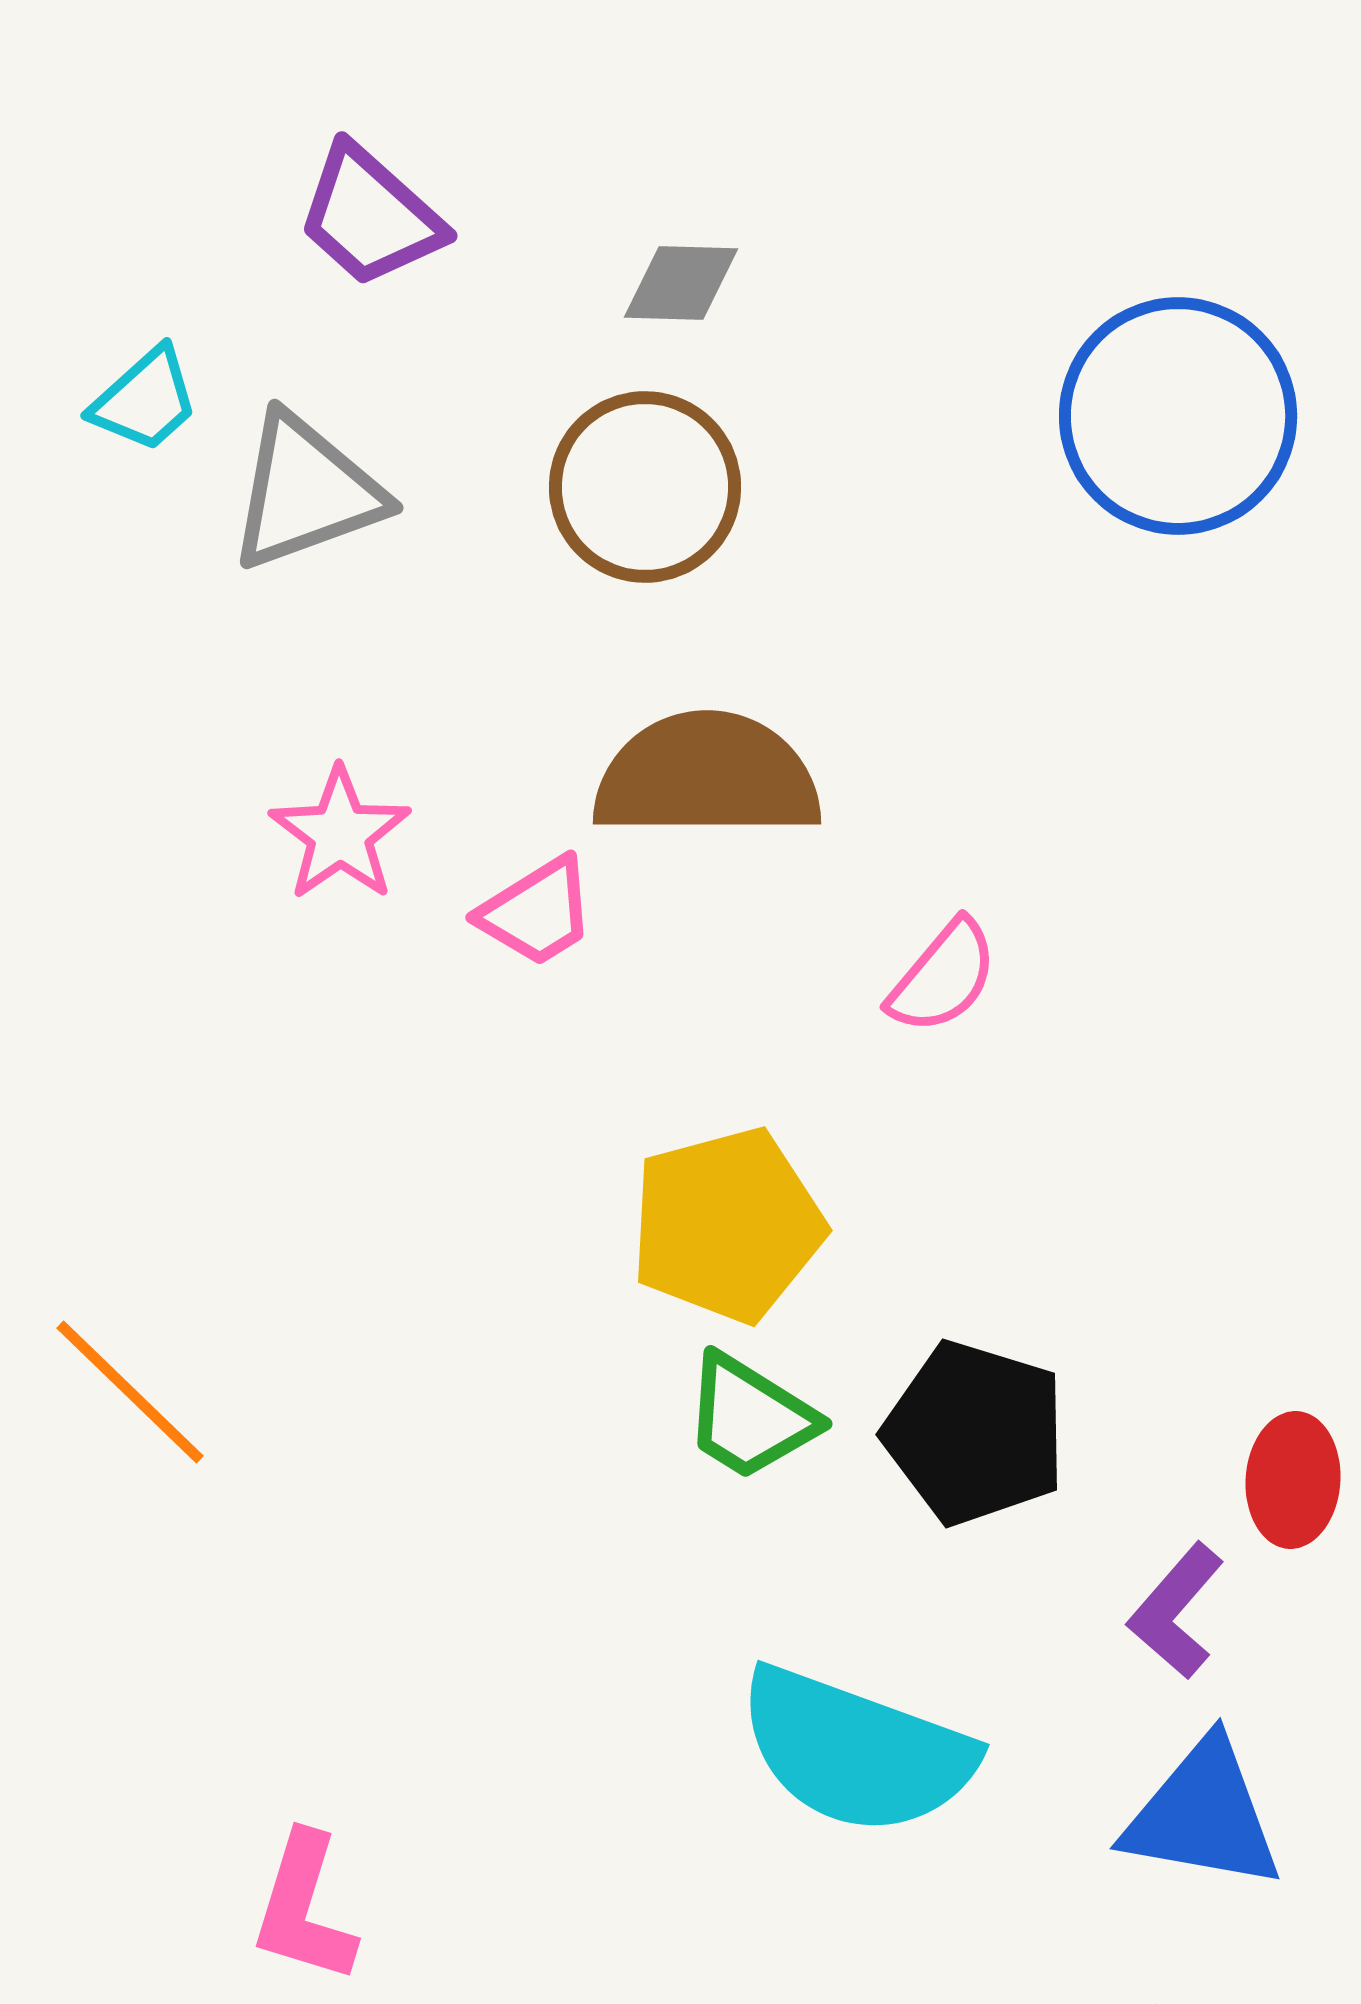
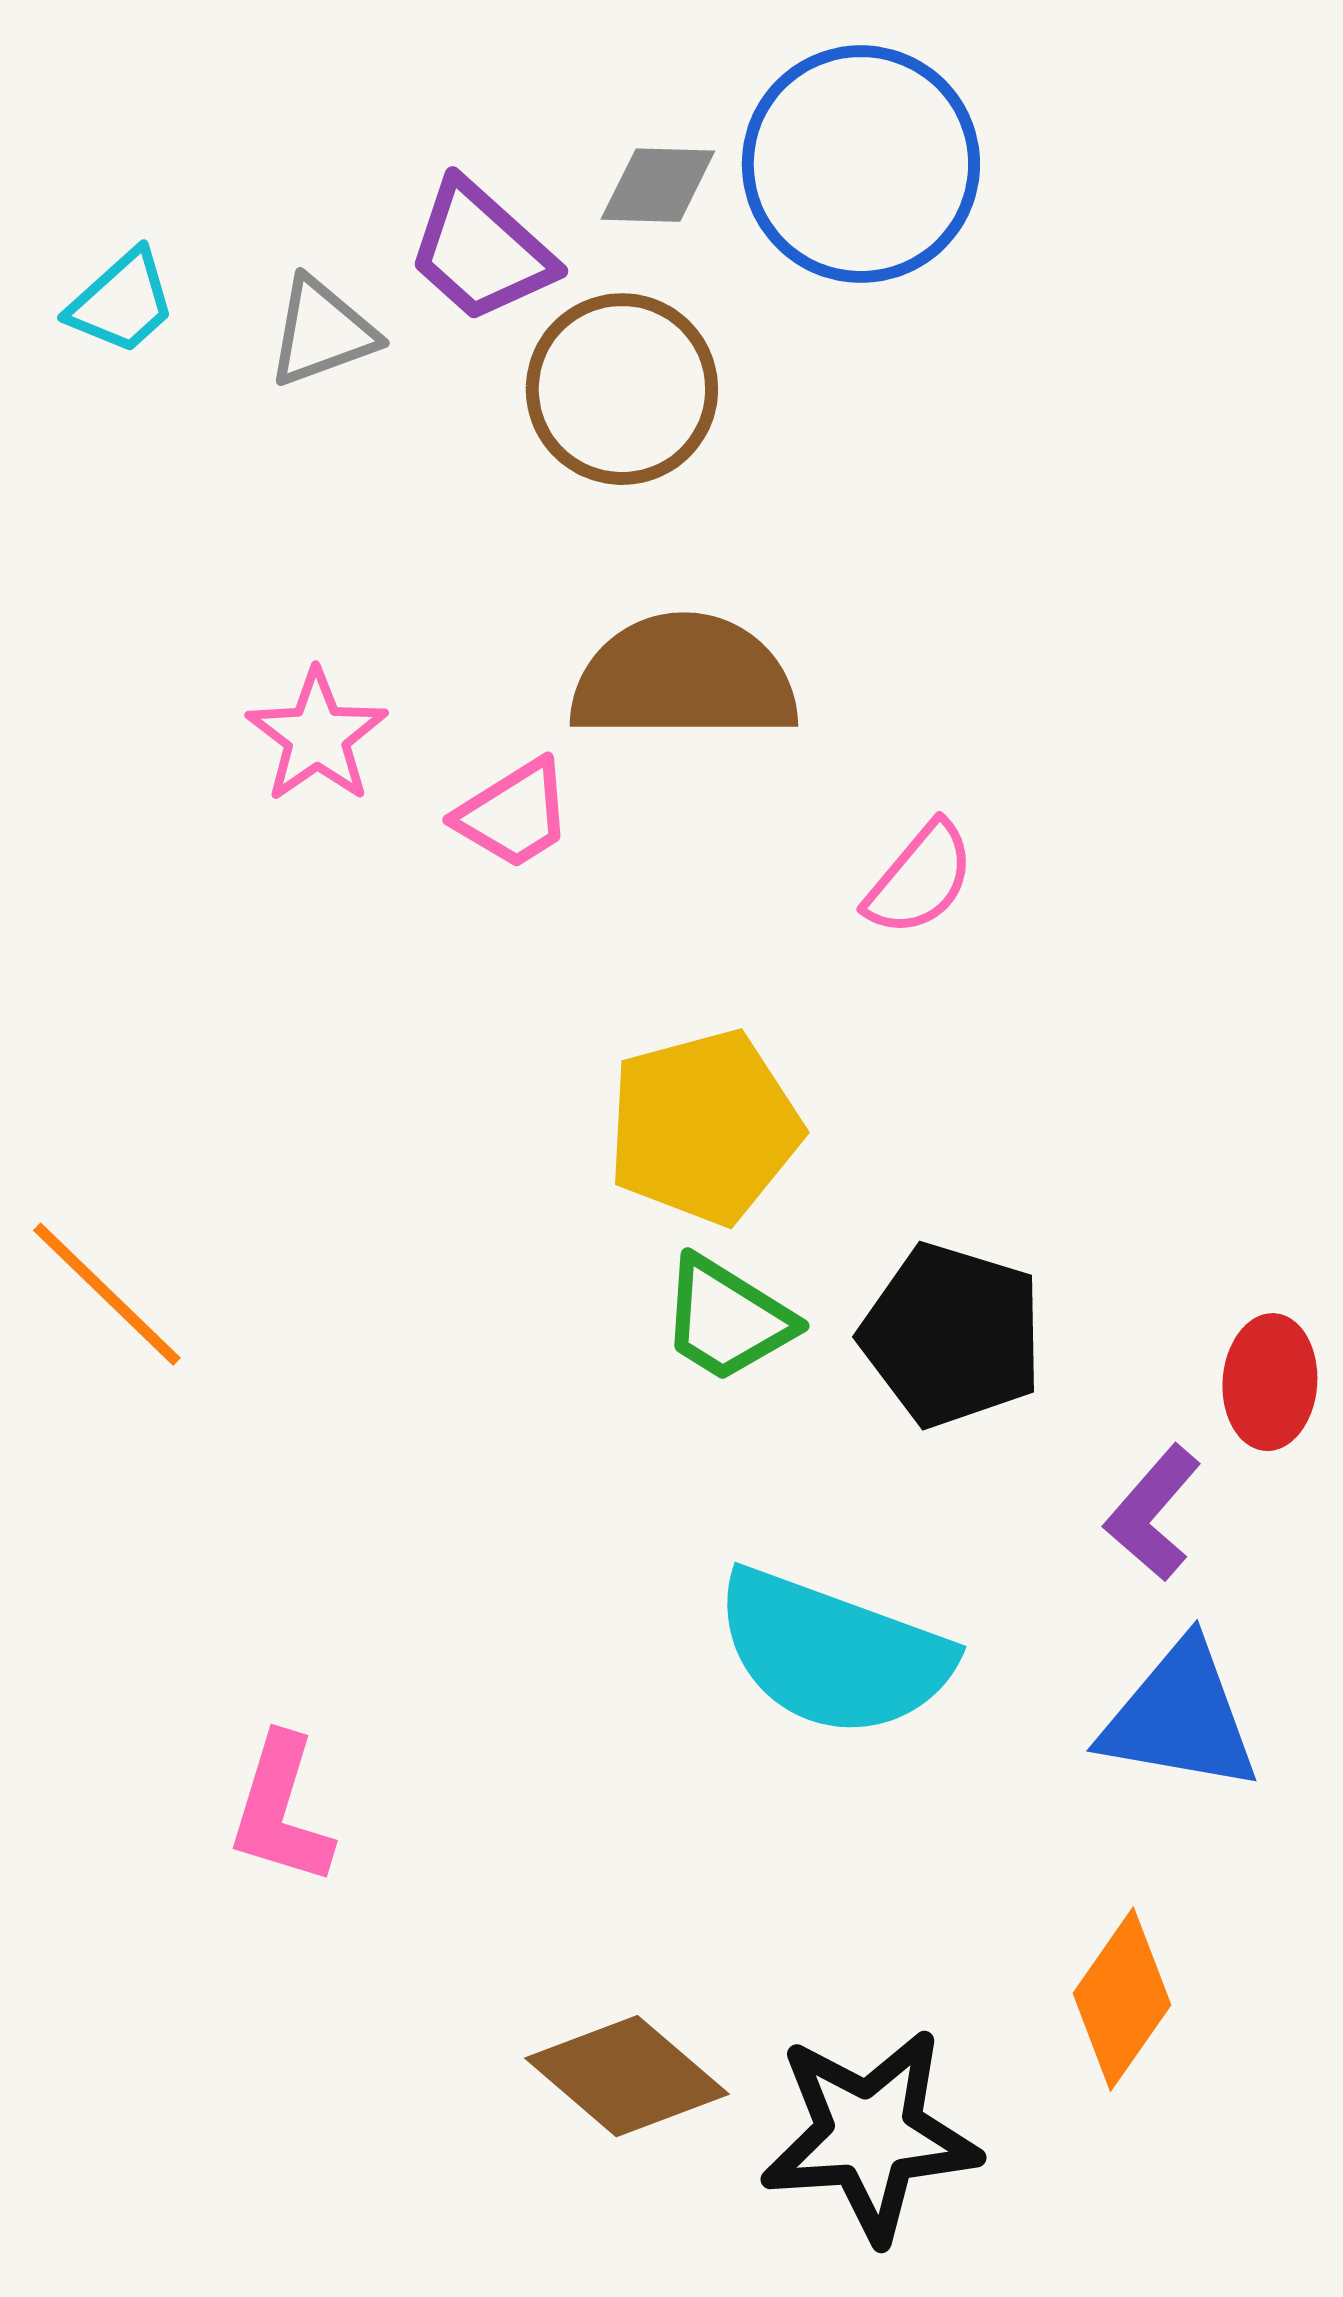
purple trapezoid: (370, 216) -> (481, 251), moved
blue circle: (1178, 416) -> (861, 164), moved
gray triangle: (306, 492) -> (322, 332), moved, size x0.7

